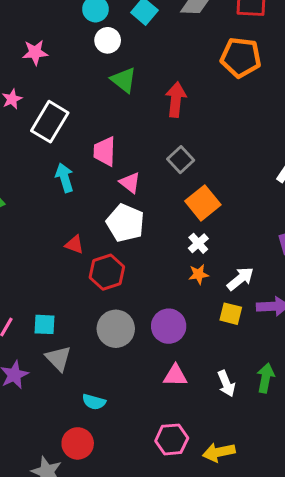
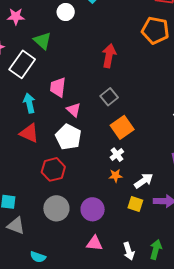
green triangle: (124, 80) -> (42, 41), moved
red triangle: (74, 245) -> (29, 133), moved, size x1.5
gray triangle: (58, 358) -> (16, 226), turned -30

